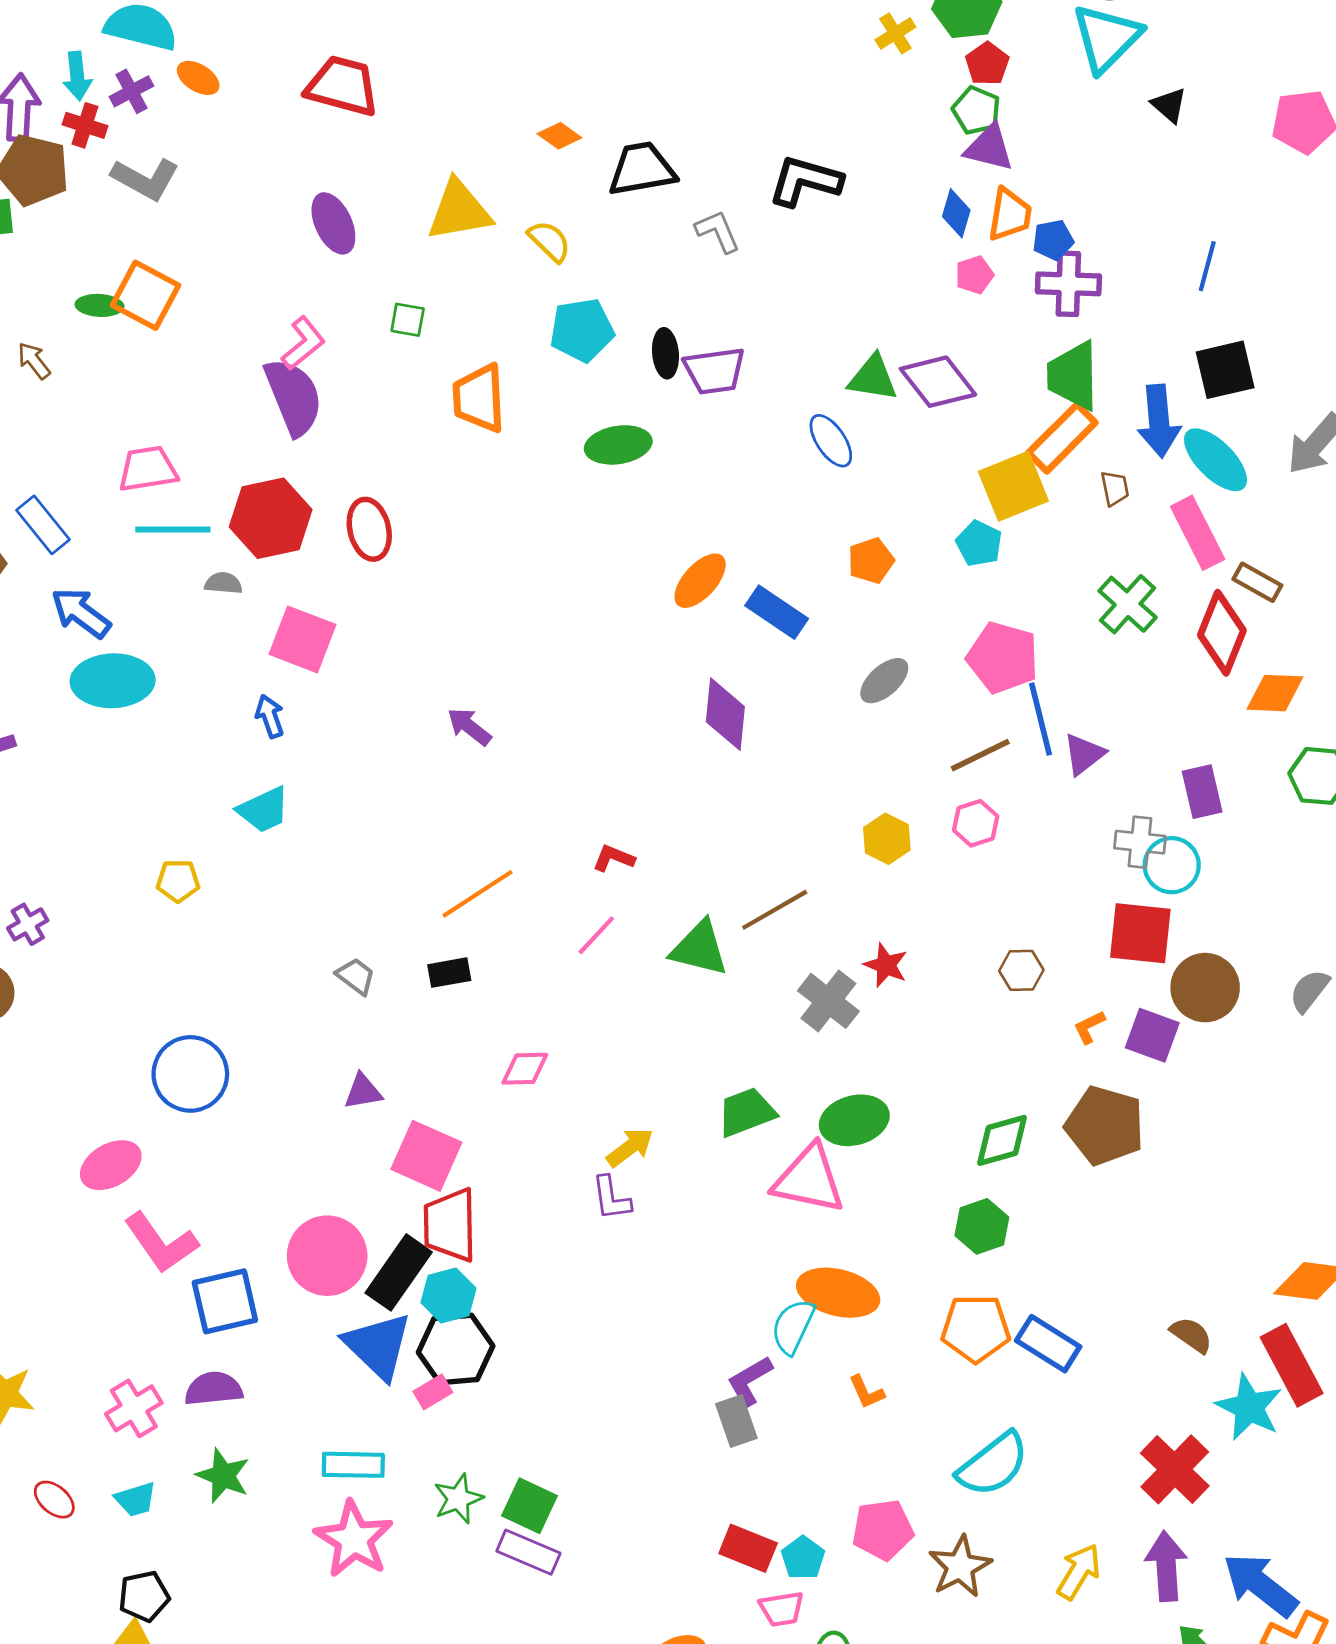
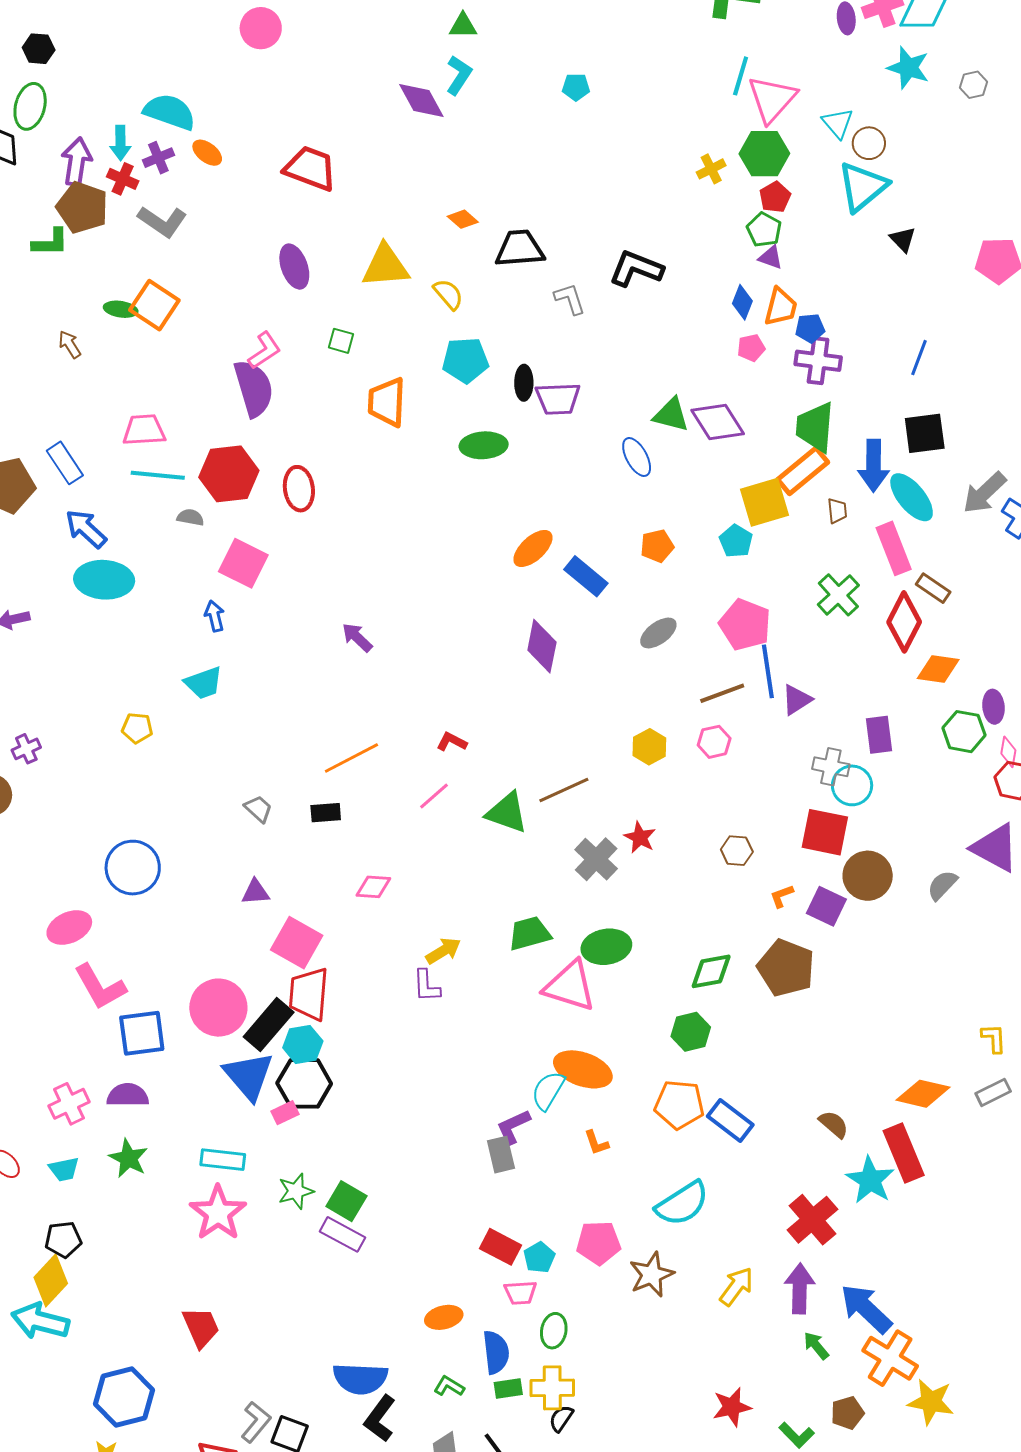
purple triangle: (989, 148) -> (771, 257), size x0.7

